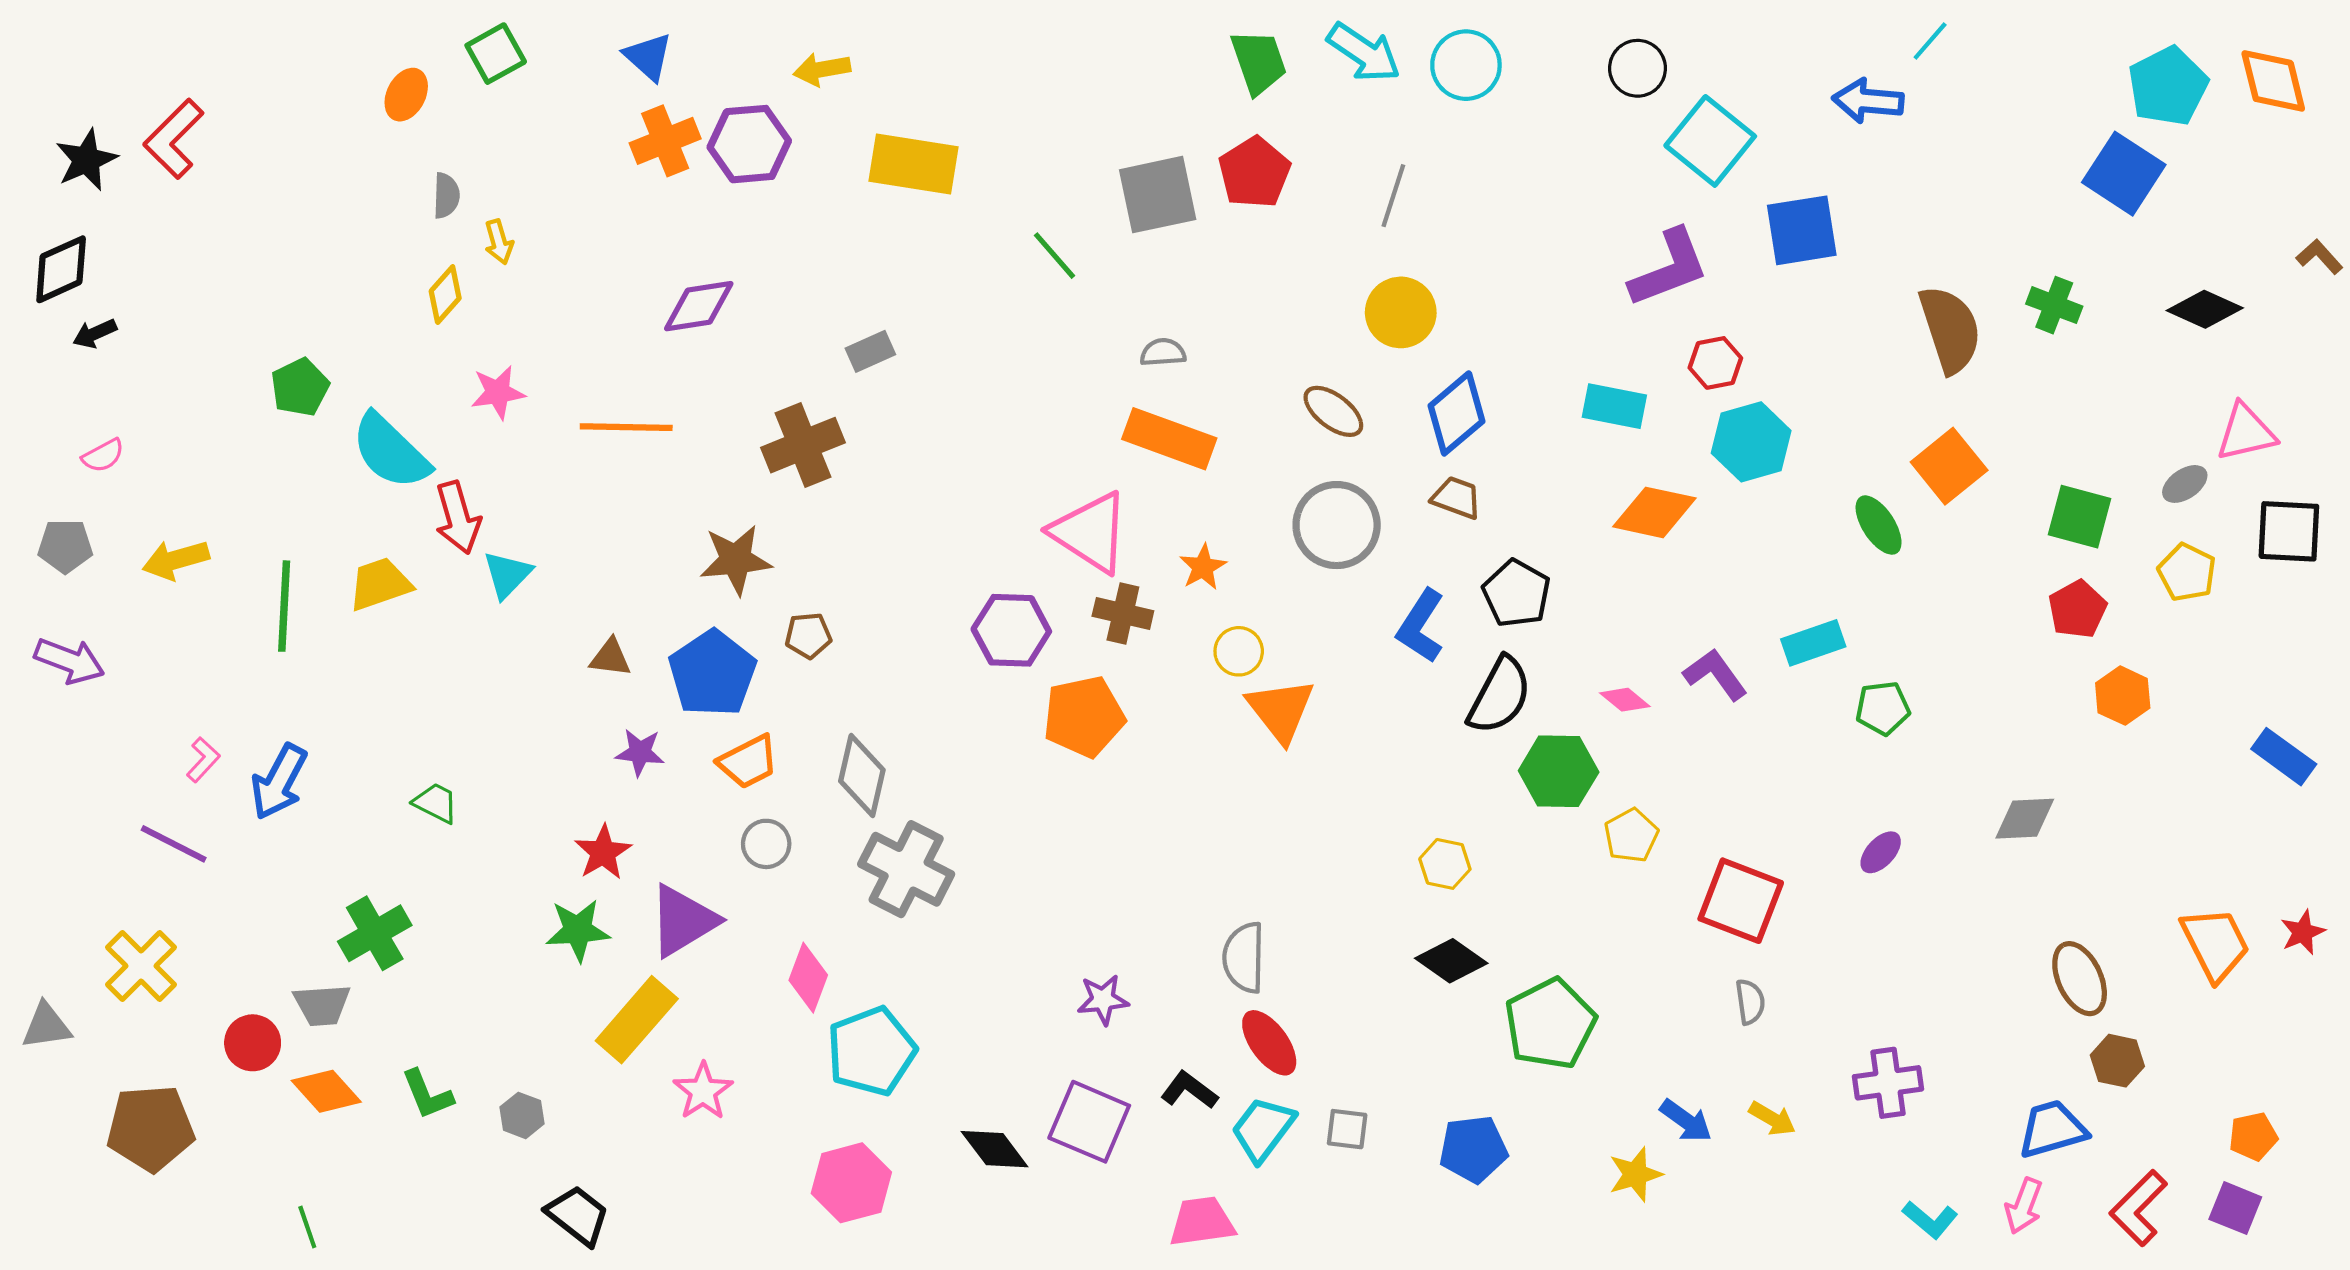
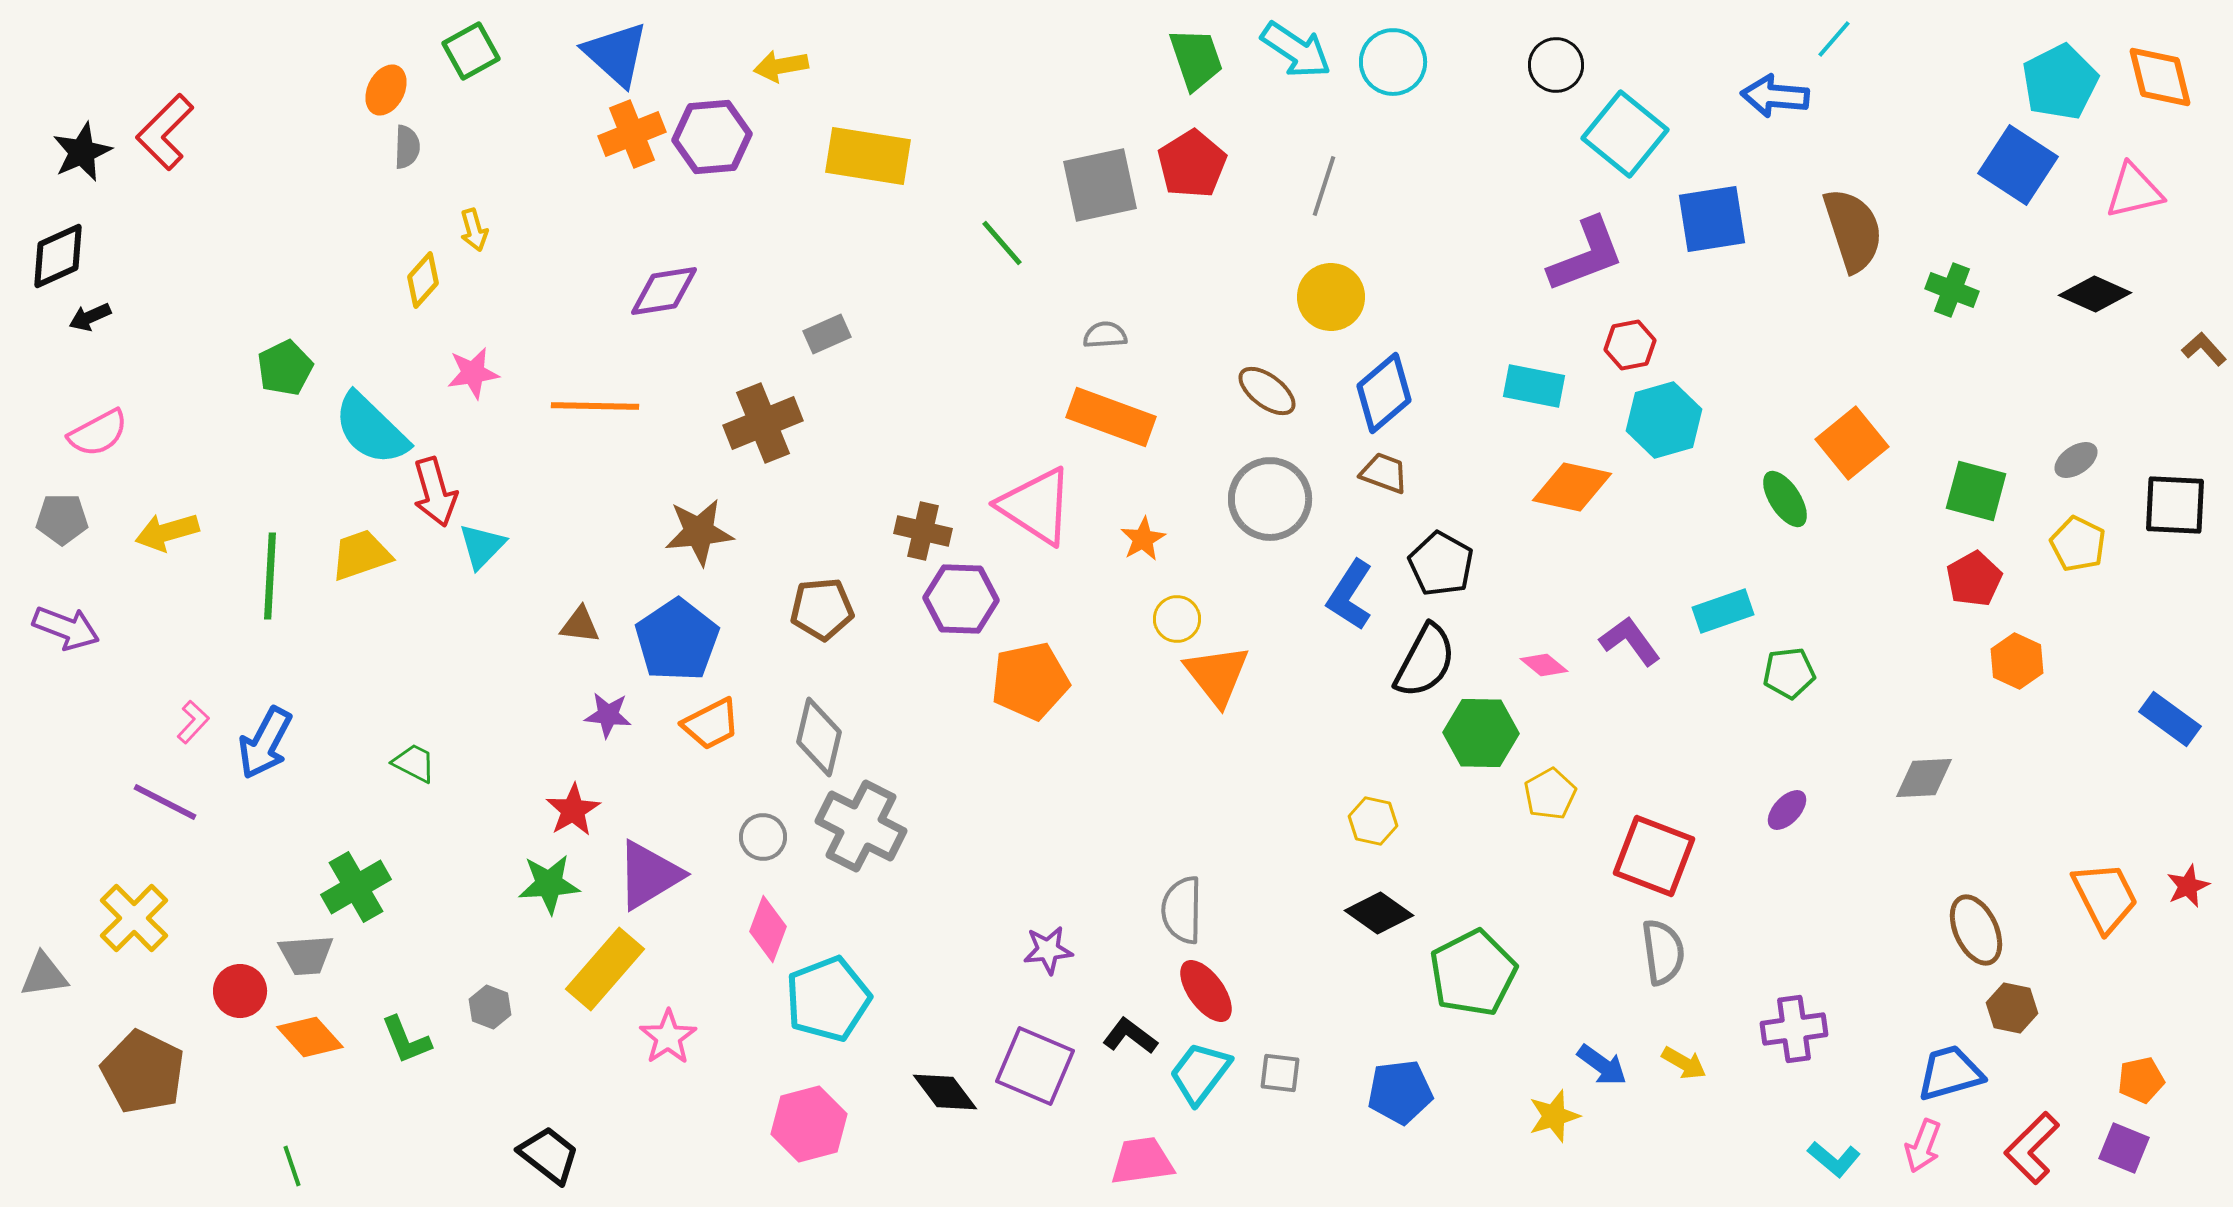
blue triangle: (648, 57) -> (616, 54), size x1.4
gray semicircle: (446, 196) -> (407, 147), moved
brown L-shape: (2319, 257) -> (2204, 349), moved
brown semicircle: (1950, 329) -> (1853, 230), moved
pink triangle: (2246, 432) -> (2134, 191), moved
pink semicircle: (103, 456) -> (98, 433), size x1.5
brown cross: (1123, 613) -> (923, 531), moved
brown pentagon: (808, 636) -> (822, 609), moved, size x1.4
gray circle: (766, 844) -> (763, 837), moved
gray semicircle: (1750, 1002) -> (1663, 952), size x1.5
gray hexagon: (522, 1115) -> (490, 1007), moved
brown pentagon: (150, 1128) -> (143, 1072), turned 30

